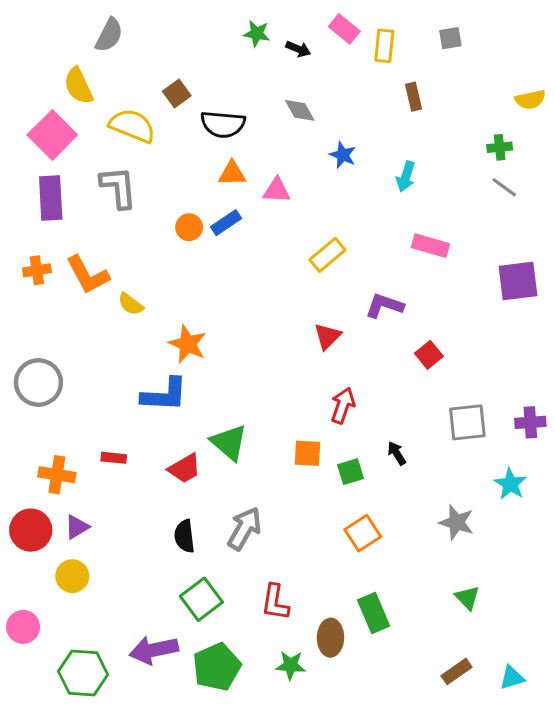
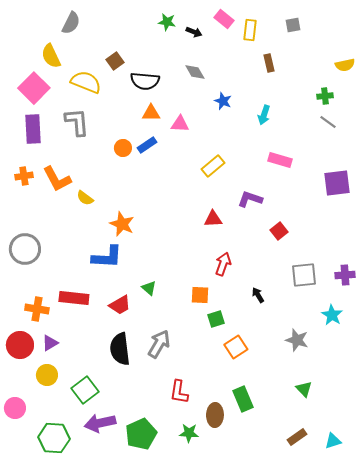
red triangle: (327, 336) -> (213, 219), turned 42
green triangle: (229, 442) -> (149, 288), size x0.6
red rectangle: (114, 458) -> (74, 298), size x1.8
green square: (350, 472) -> (216, 319), moved
black semicircle: (184, 536) -> (120, 349), size x1.5
green square: (201, 599) -> (85, 390), moved

